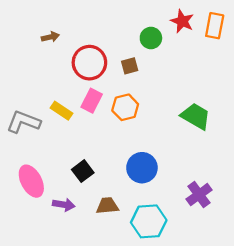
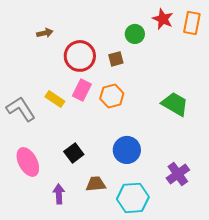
gray L-shape: (23, 122) -> (21, 109), turned 36
purple arrow: (64, 205) -> (59, 194), moved, turned -102

